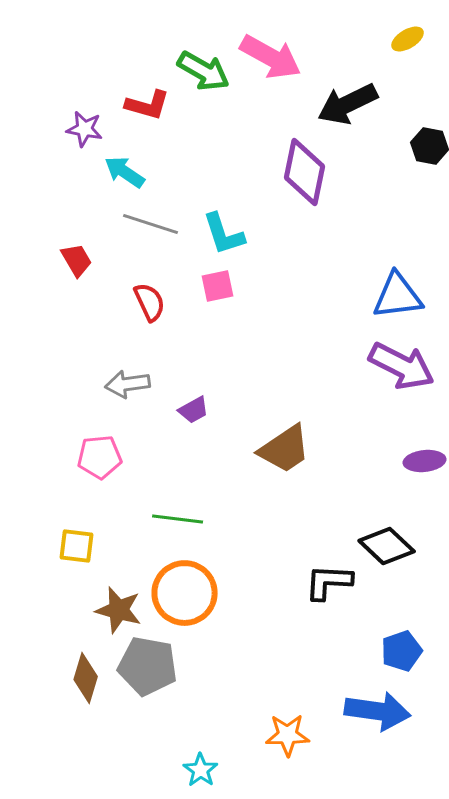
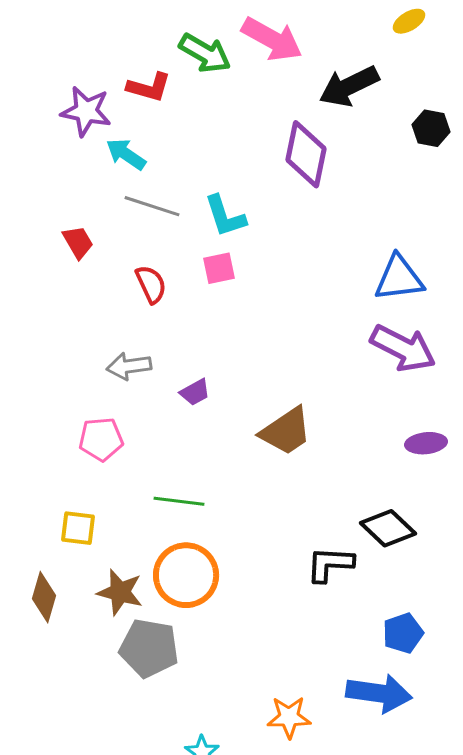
purple star: (85, 129) -> (86, 111), size x1.4
brown diamond: (86, 678) -> (44, 597), moved

